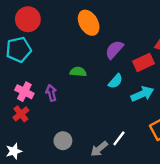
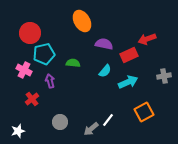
red circle: (28, 19) -> (30, 33), moved
cyan pentagon: (19, 50) -> (44, 54), moved
purple semicircle: (114, 50) -> (104, 44), turned 60
pink cross: (24, 92) -> (24, 70), moved
red cross: (21, 114) -> (32, 99), moved

